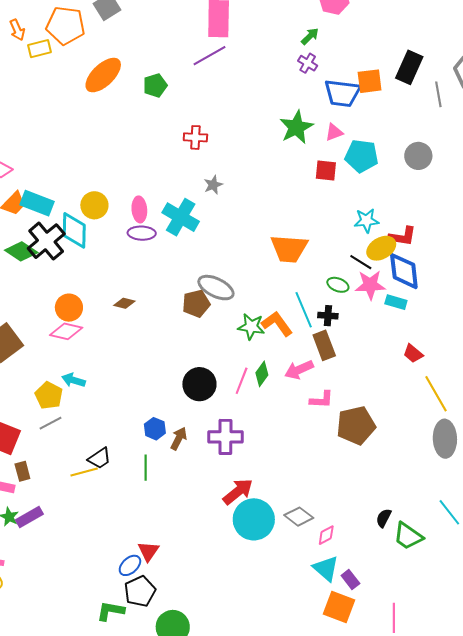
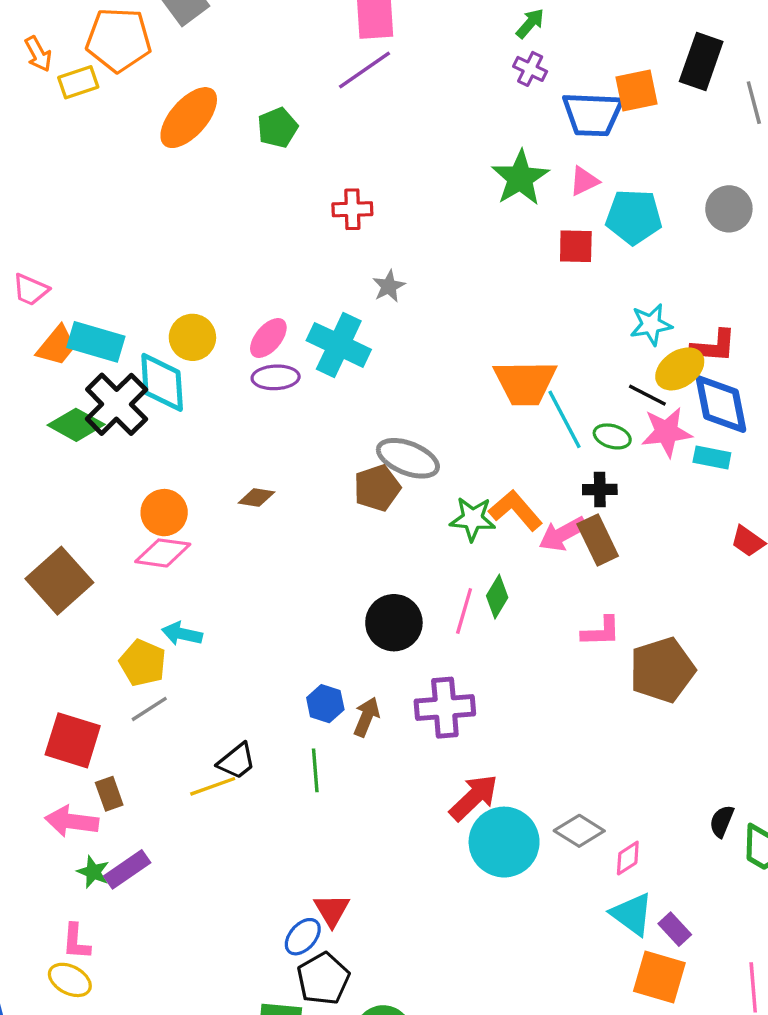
pink ellipse: (139, 209) -> (268, 338), turned 50
cyan line: (304, 310) -> (565, 419), moved
pink arrow: (299, 370) -> (563, 534), moved

